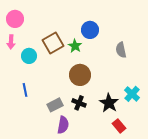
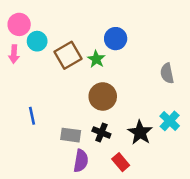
gray semicircle: (121, 50) -> (167, 73), moved
cyan circle: (29, 56) -> (37, 41), moved
gray rectangle: (55, 105) -> (71, 135), turned 35
red rectangle: (119, 126) -> (121, 162), moved

